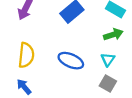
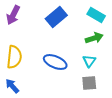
gray square: (108, 83) -> (89, 83), turned -35

